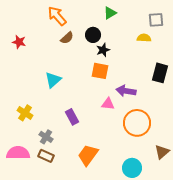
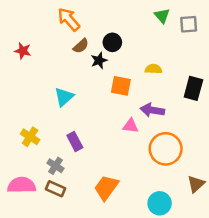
green triangle: (110, 13) -> (162, 16), moved, turned -40
yellow semicircle: (144, 38) -> (154, 69), moved
black star: (103, 50) -> (99, 61), moved
purple rectangle: (72, 117) -> (75, 142), moved

